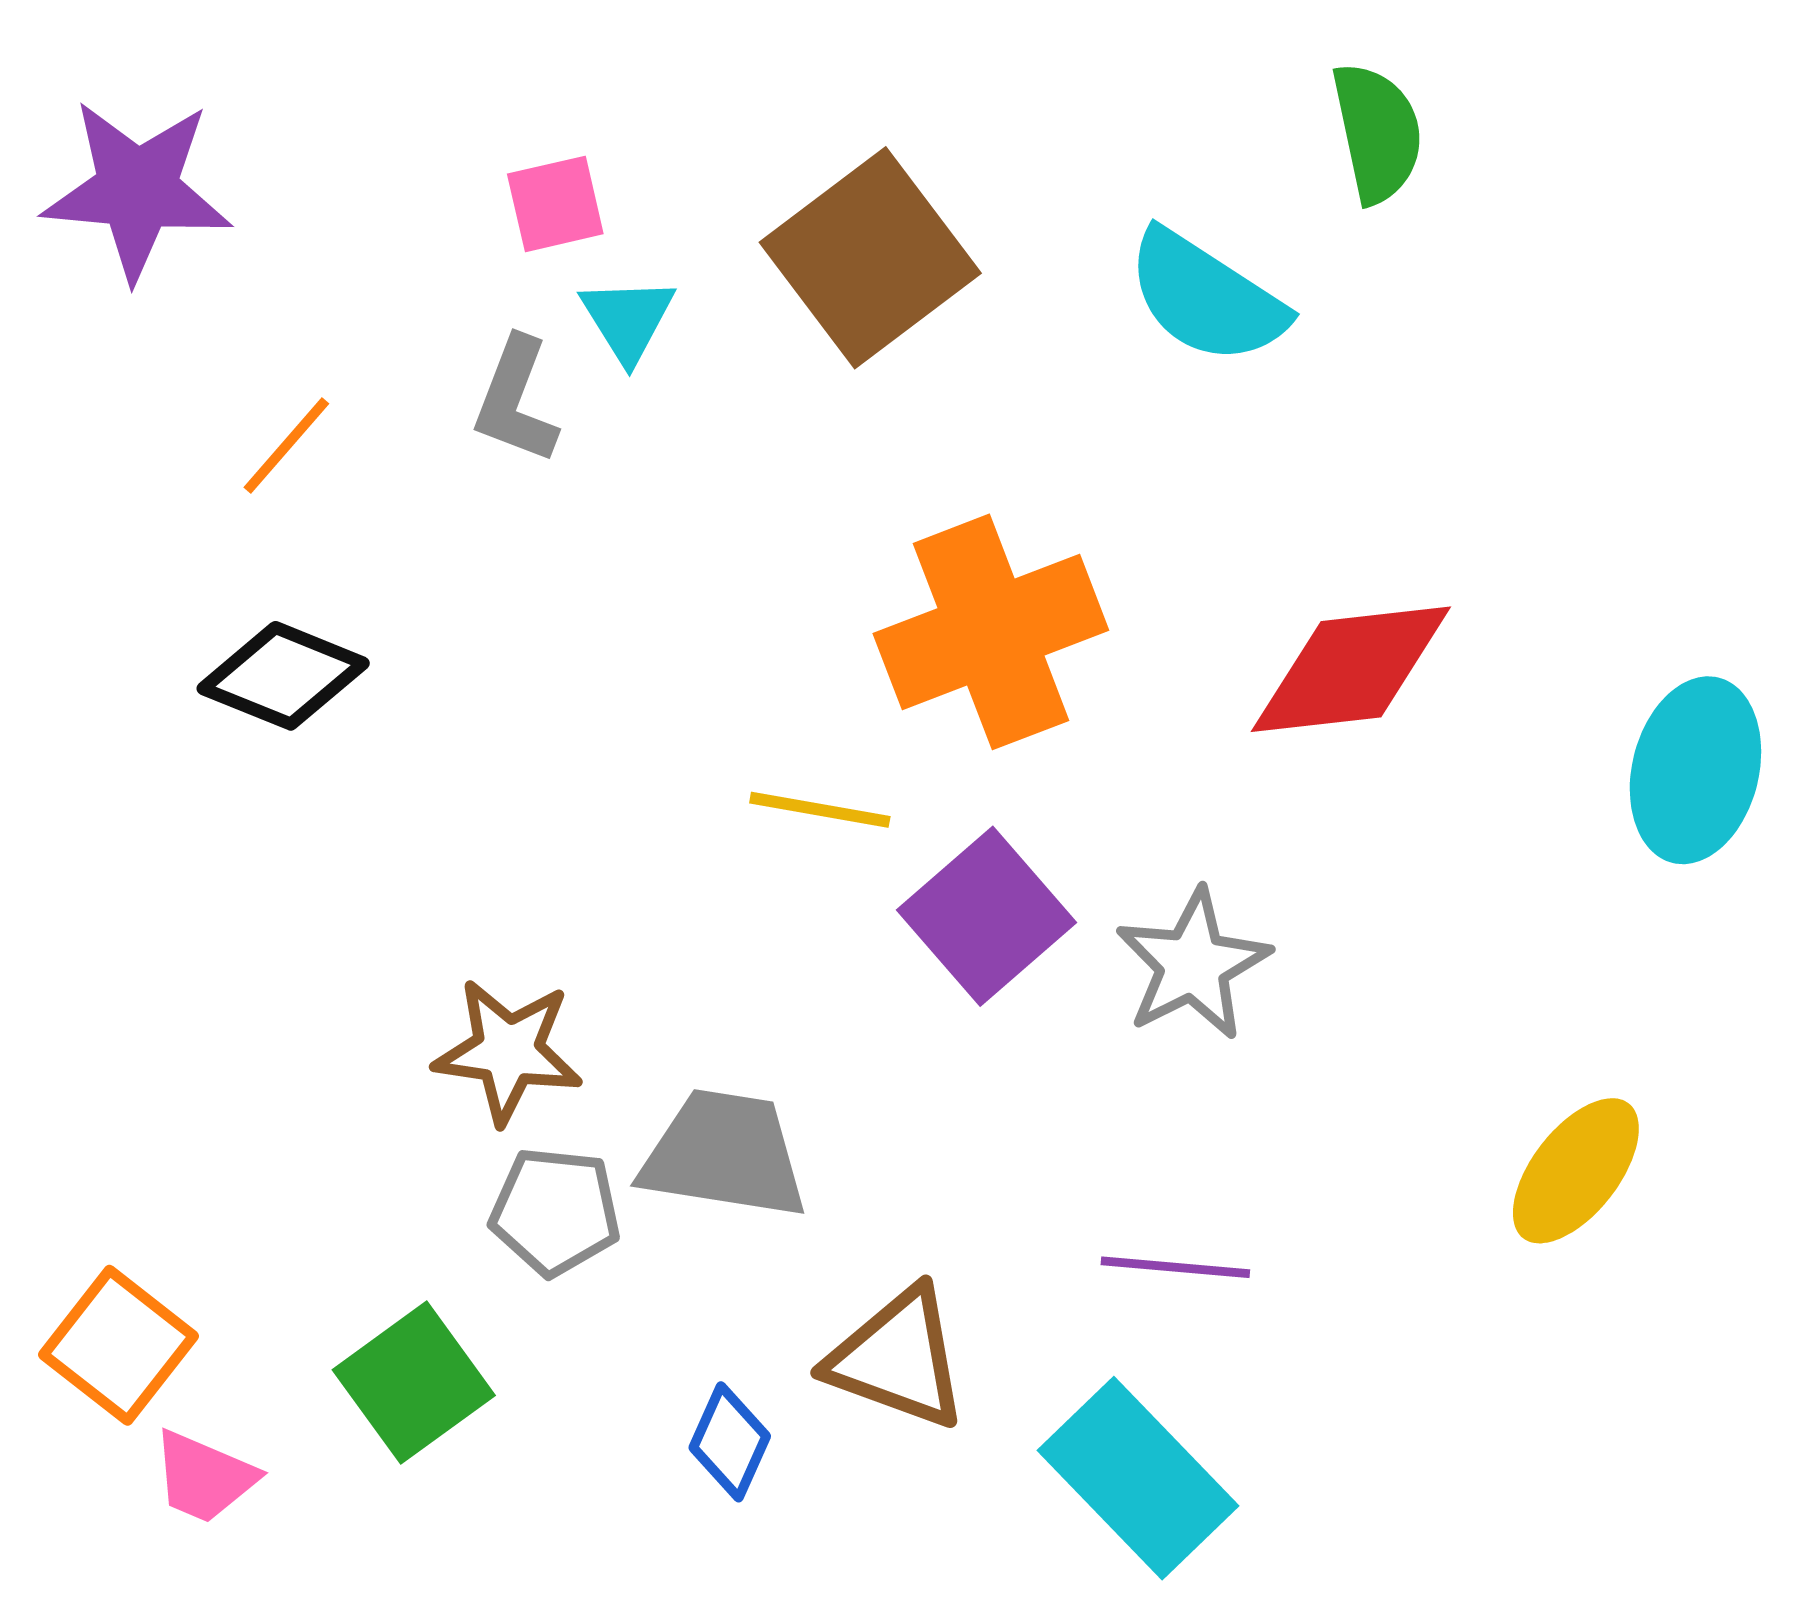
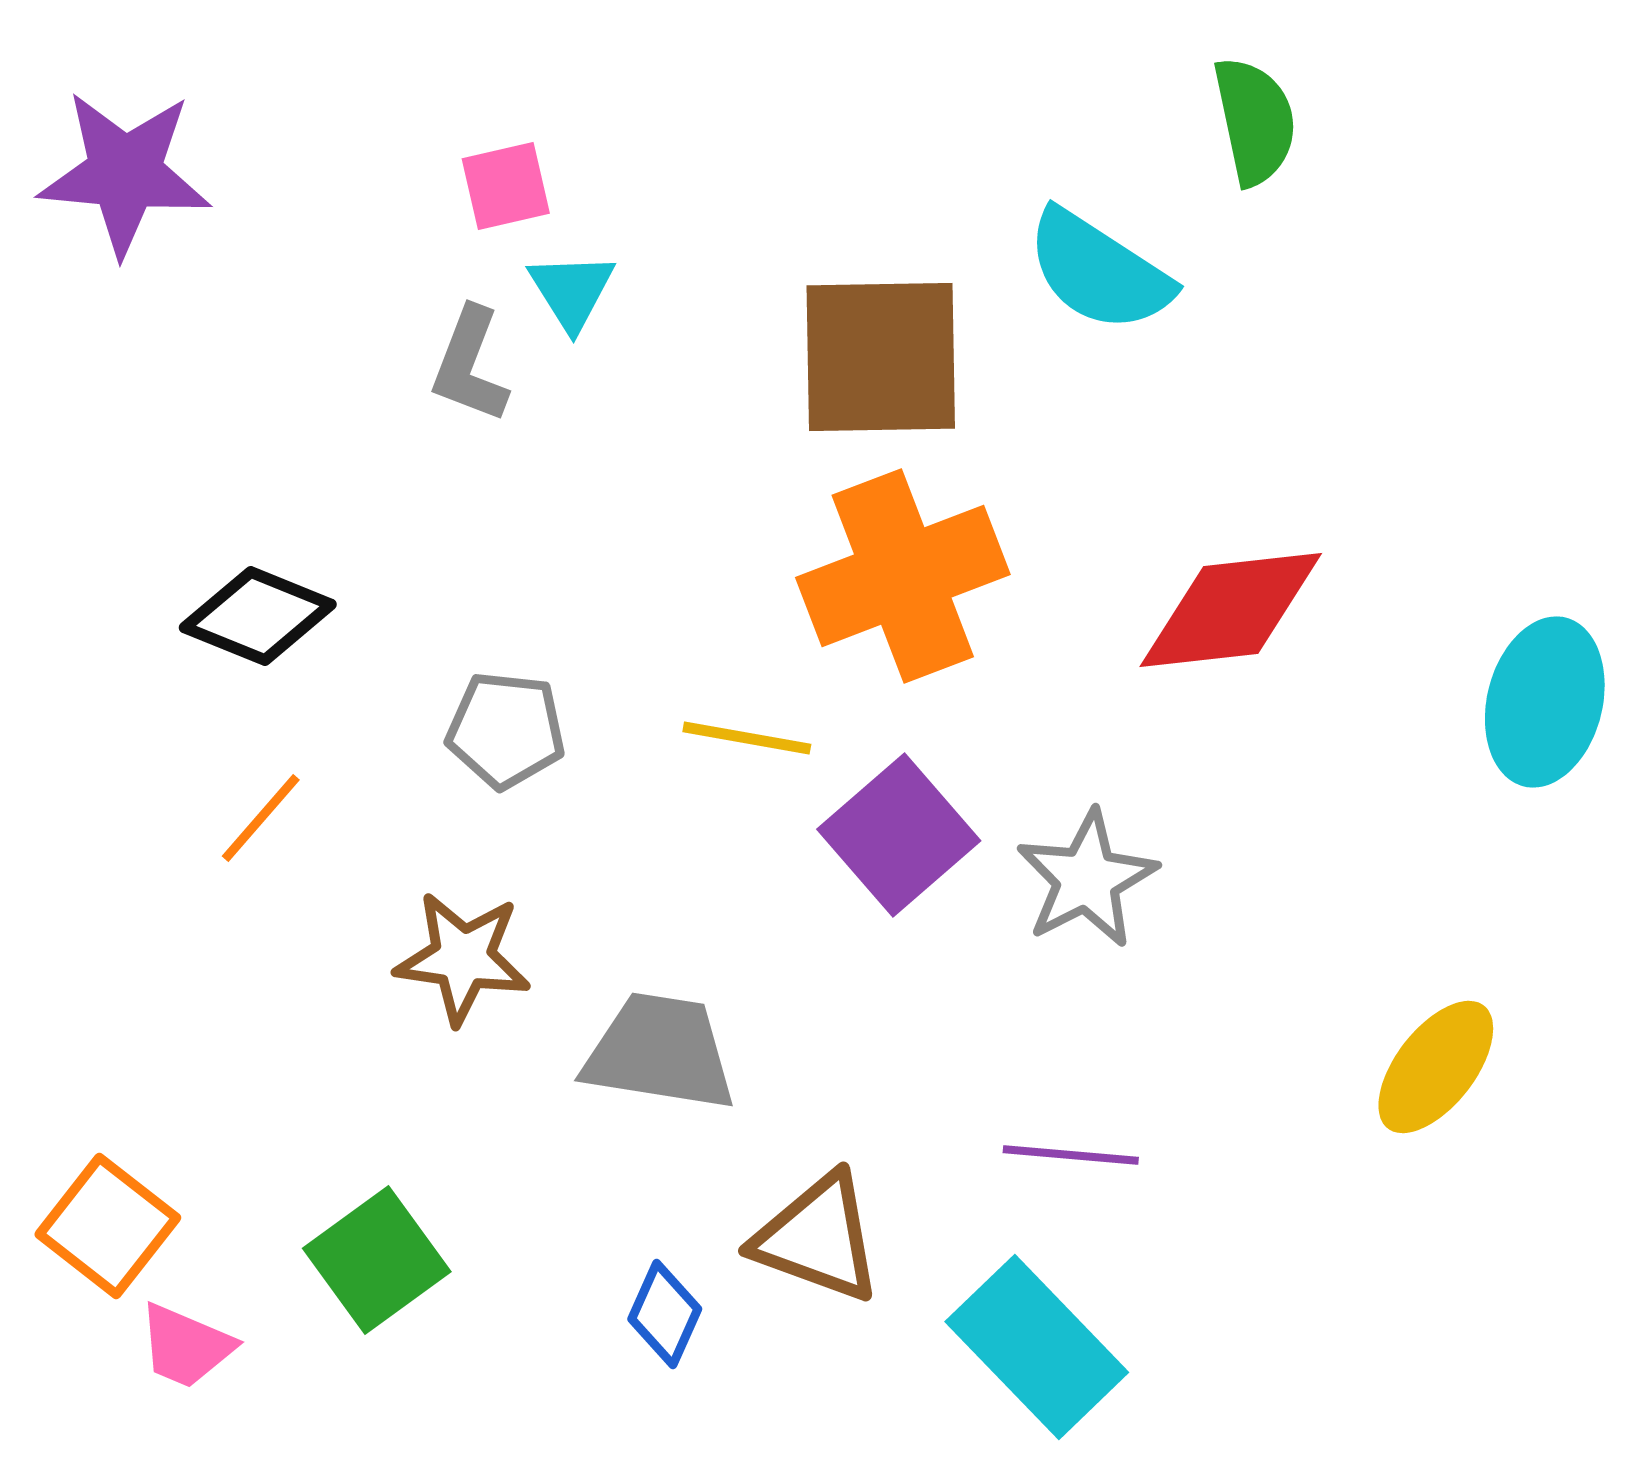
brown square: (870, 258) -> (881, 357), moved, turned 36
orange line: (286, 445) -> (261, 818), moved
gray pentagon: (555, 1211) -> (506, 730), moved

